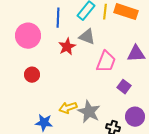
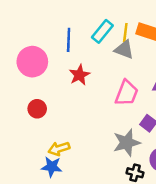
gray triangle: (87, 37) -> (124, 50), moved
yellow arrow: (68, 108) -> (59, 149), moved
gray star: (89, 112) -> (127, 143), moved, turned 30

